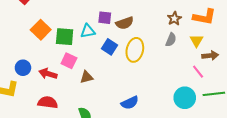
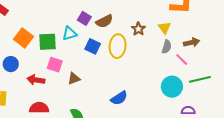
purple square: (105, 18) -> (84, 18), turned 32
brown star: (174, 19) -> (138, 29), moved
gray semicircle: (171, 40) -> (167, 47), moved
yellow triangle: (196, 41) -> (164, 28), moved
blue circle: (23, 68) -> (11, 64), moved

